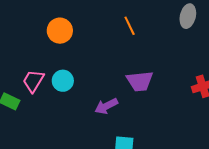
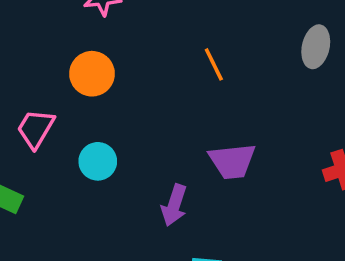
pink trapezoid: (33, 81) -> (36, 129), moved
purple arrow: (106, 106) -> (174, 205), turned -45

